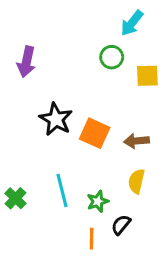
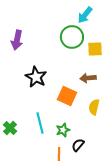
green circle: (112, 57) -> (72, 37), size x1.5
orange square: (95, 133) -> (67, 96), moved
brown arrow: (136, 141) -> (88, 78), moved
yellow semicircle: (136, 181) -> (94, 107), moved

